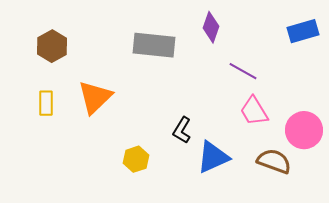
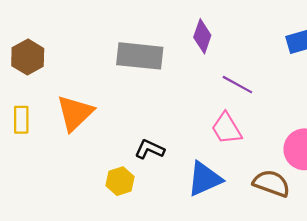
pink trapezoid: (254, 111) -> (226, 128), moved
black L-shape: (182, 130) -> (150, 149), moved, turned 84

